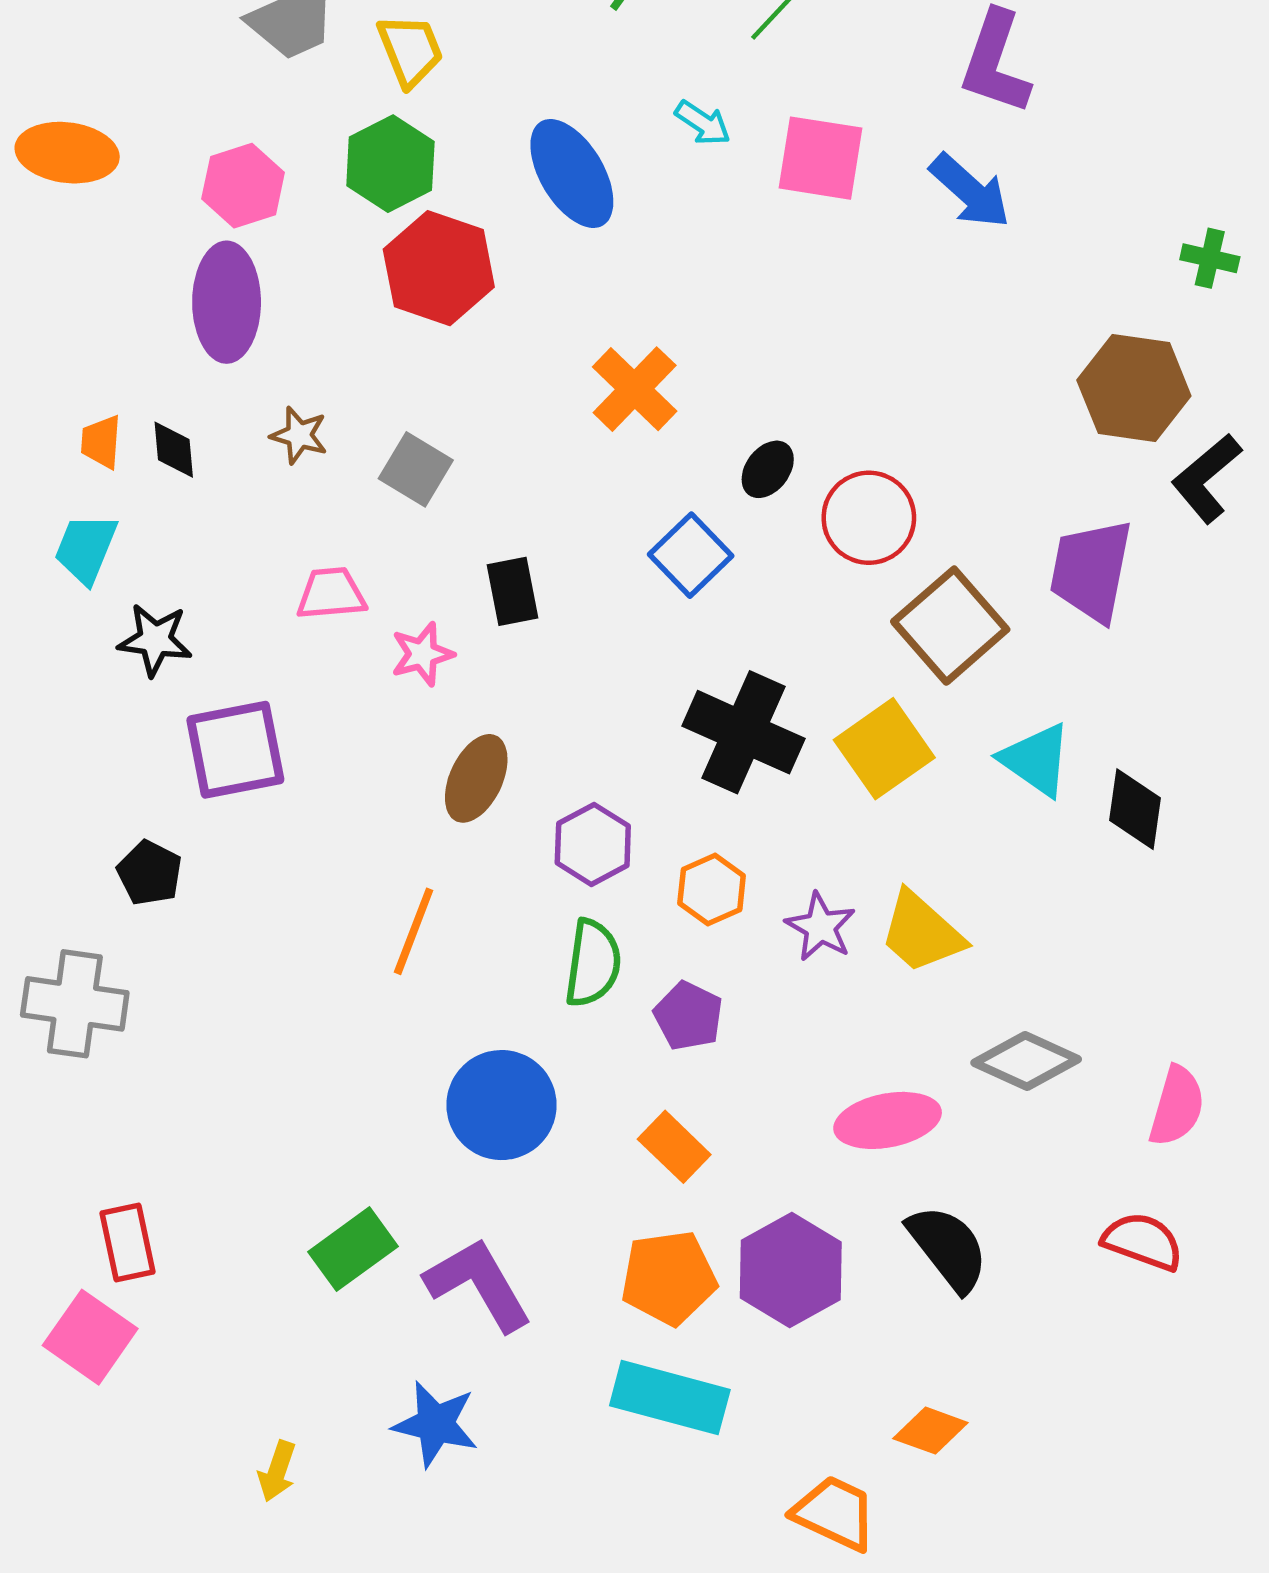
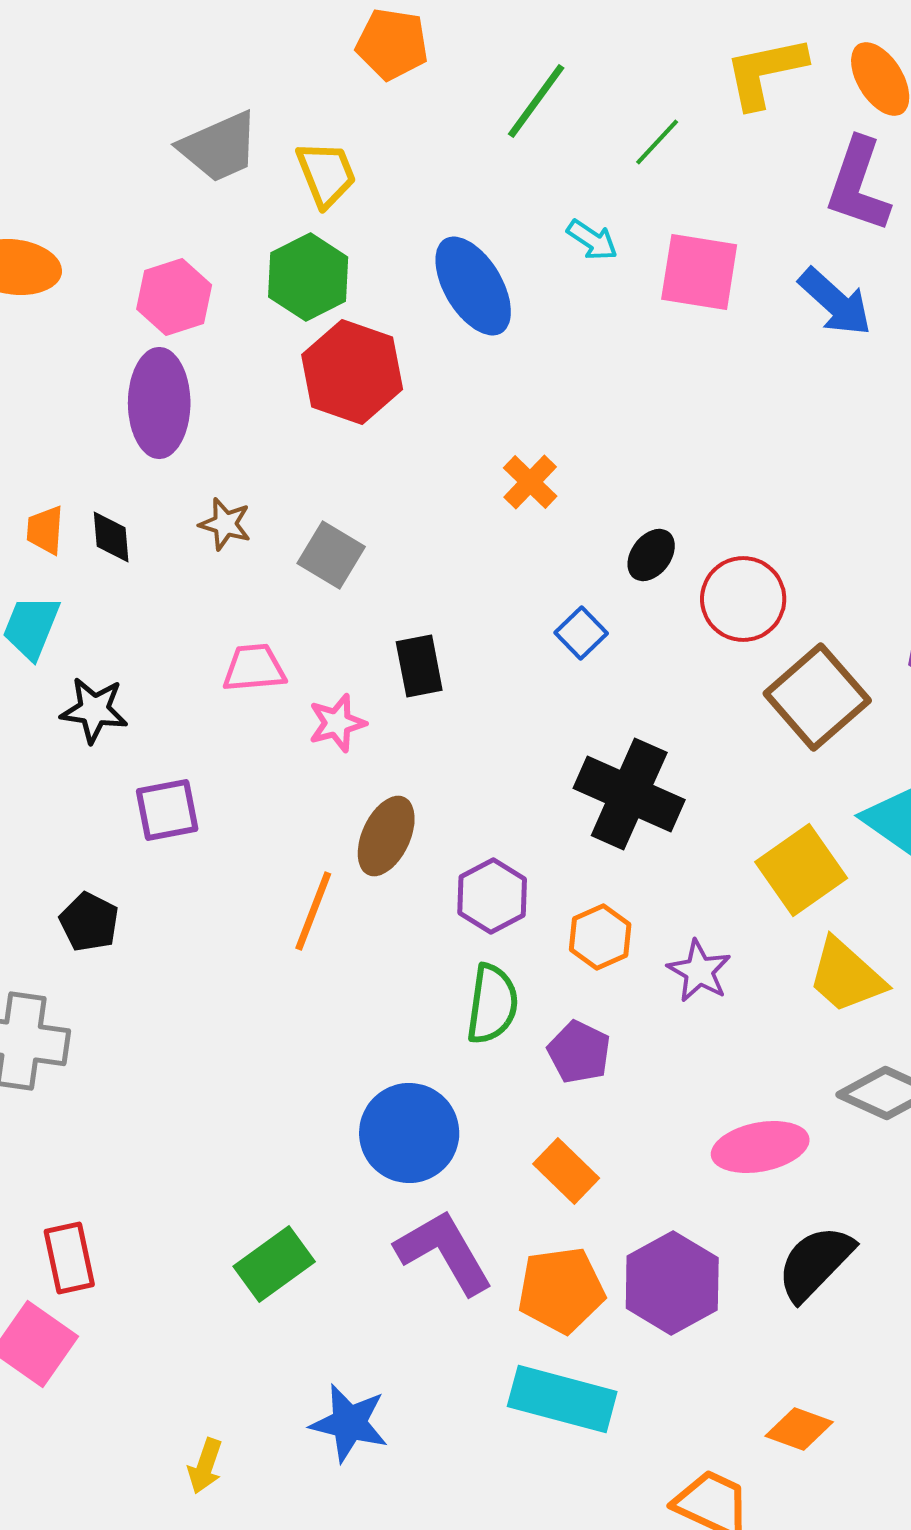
orange cross: (635, 389) -> (530, 482), size x0.7
blue square: (691, 555) -> (581, 633), size x0.7
yellow square: (884, 749) -> (801, 870), moved
purple square: (235, 750) -> (167, 810), size x0.7
orange line: (414, 931) -> (313, 911), moved
yellow trapezoid: (922, 932) -> (846, 976), moved
black semicircle: (948, 1248) -> (815, 1263), turned -98
purple L-shape: (478, 1284) -> (444, 1252), moved

